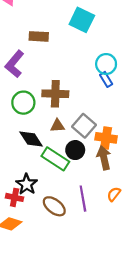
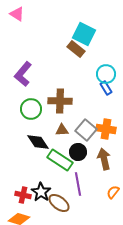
brown rectangle: (39, 36) -> (76, 49), moved, turned 36
orange cross: (106, 138) -> (106, 129), moved
black star: (27, 184) -> (41, 192), moved
purple line: (83, 199) -> (78, 184), moved

